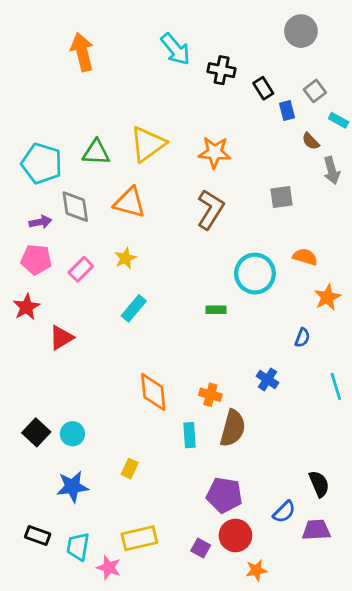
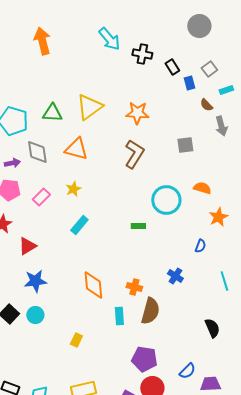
cyan rectangle: (339, 120) -> (226, 90), turned -48
black semicircle: (319, 484) -> (212, 328), moved
blue star: (72, 487) -> (35, 281), moved

